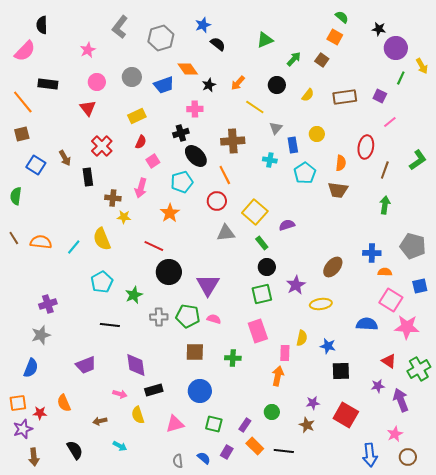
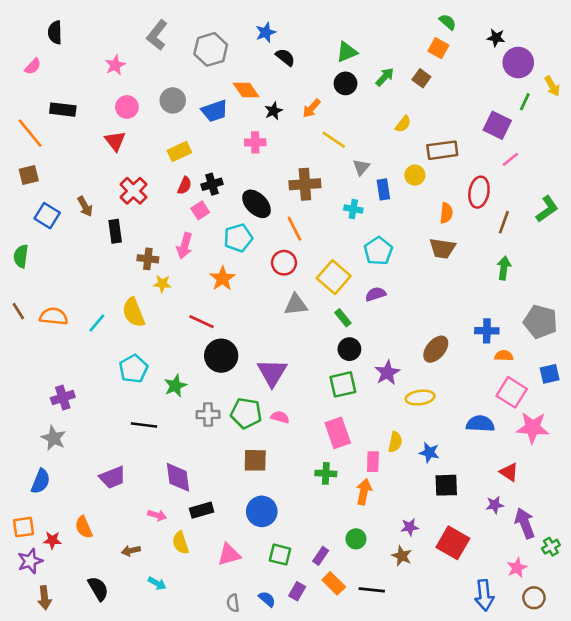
pink semicircle: (25, 51) -> (33, 66), size x0.6
black circle: (277, 85) -> (345, 83), moved
purple square: (380, 96) -> (497, 125), size x1.5
brown rectangle: (345, 97) -> (442, 150), moved
black cross: (181, 133) -> (212, 184), moved
cyan pentagon: (305, 173) -> (378, 251), moved
gray star: (41, 335) -> (54, 438), turned -30
green cross: (233, 358) -> (326, 473), moved
green cross: (419, 369) -> (551, 547), moved, size x0.6

